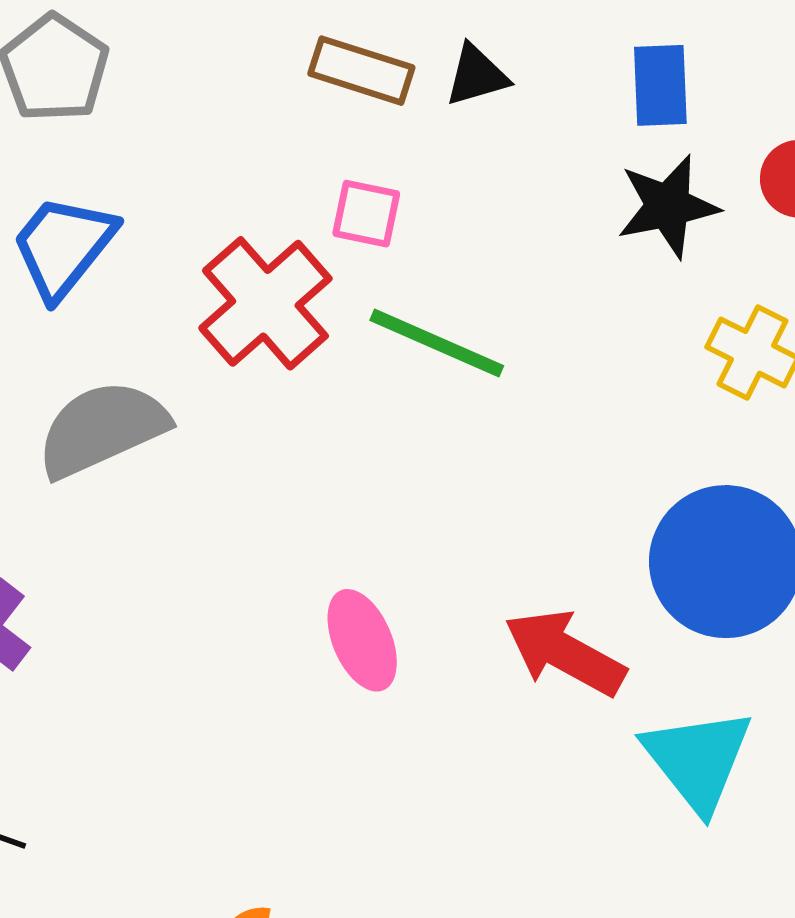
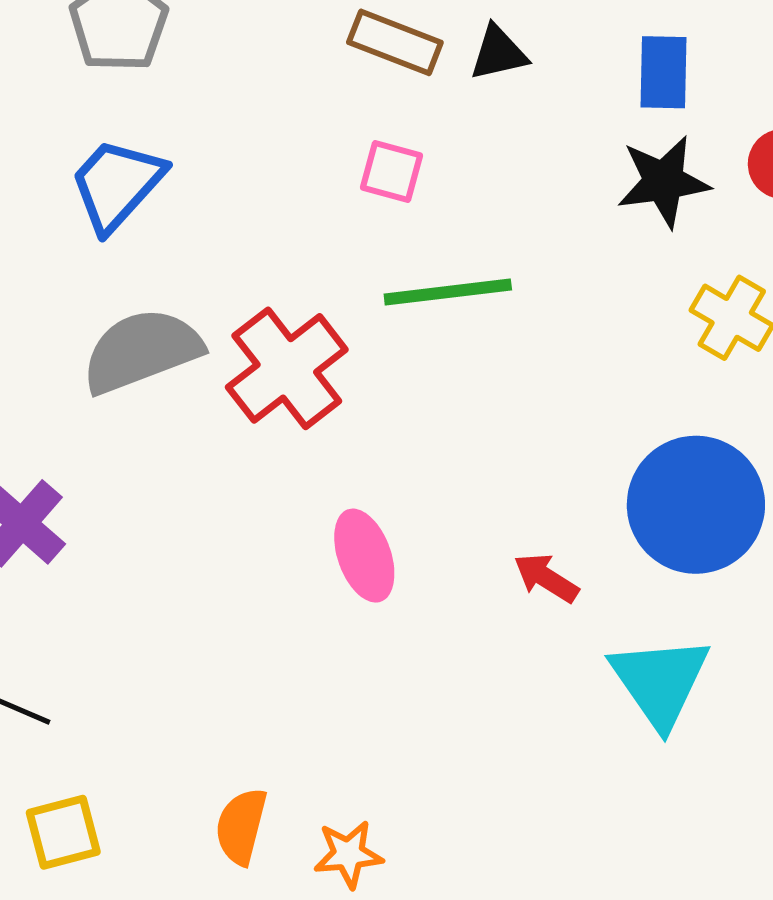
red cross: (265, 303) -> (287, 368), moved
green line: (437, 343) -> (448, 292), turned -34
red arrow: (565, 653) -> (546, 578), size x0.6

